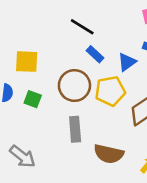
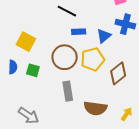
blue rectangle: (95, 54) -> (79, 32), turned -40
yellow square: (27, 62) -> (26, 42), turned 30

